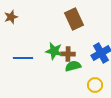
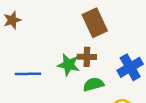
brown cross: (68, 54) -> (87, 57), moved

